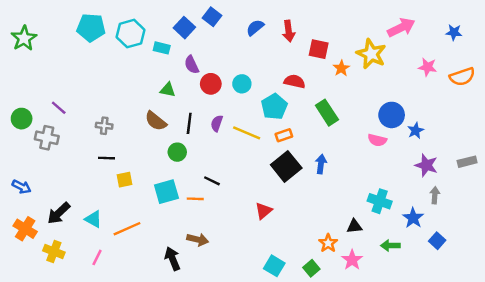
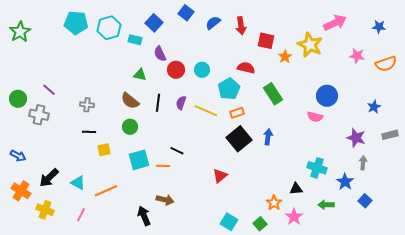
blue square: (212, 17) -> (186, 13), moved
blue star: (416, 131) -> (374, 107), moved
green circle: (177, 152) -> (130, 127), moved

